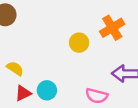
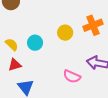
cyan circle: (47, 90) -> (35, 43), moved

